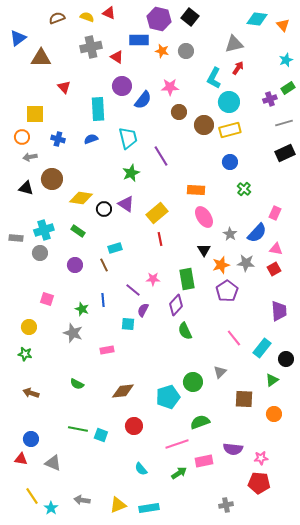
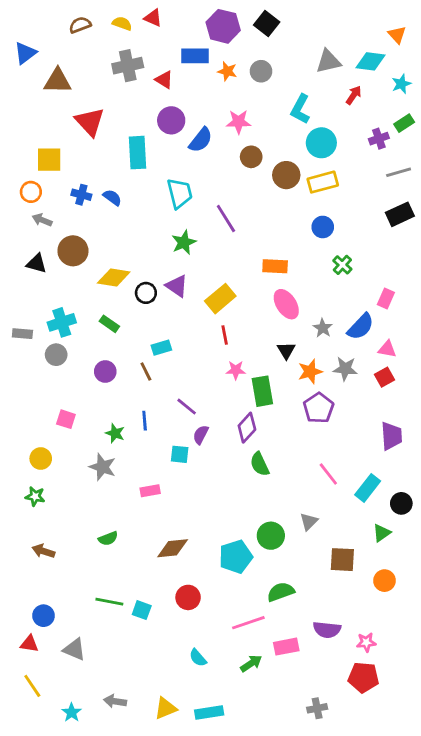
cyan diamond: (257, 19) -> (370, 61), moved
red arrow: (238, 68) -> (354, 95), moved
red triangle: (64, 87) -> (90, 122), size x1.6
blue semicircle: (91, 139) -> (112, 198), moved, turned 56
gray arrow: (30, 157) -> (42, 220), turned 32
pink star: (153, 279) -> (236, 370), moved
green semicircle: (77, 384) -> (108, 538), turned -48
yellow line: (32, 496) -> (32, 686), moved

